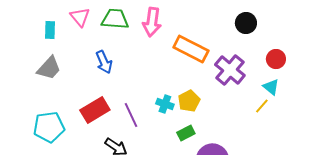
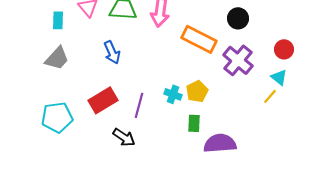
black circle: (246, 23) -> (238, 18), moved
purple line: (131, 115) -> (139, 105), turned 40
green rectangle: (186, 133) -> (194, 123), turned -60

